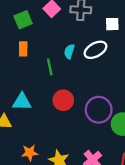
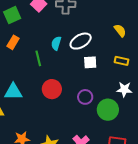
white square: (112, 24) -> (90, 62), moved
orange rectangle: (23, 49) -> (13, 42), turned 32
purple circle: (99, 110) -> (85, 97), size x0.6

